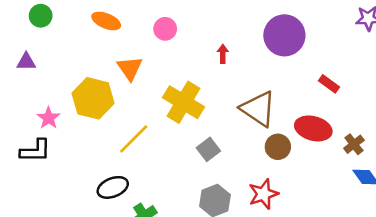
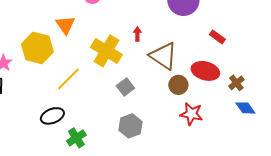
red arrow: (223, 54) -> (137, 34), moved
red star: (263, 194) -> (191, 114), moved, turned 30

